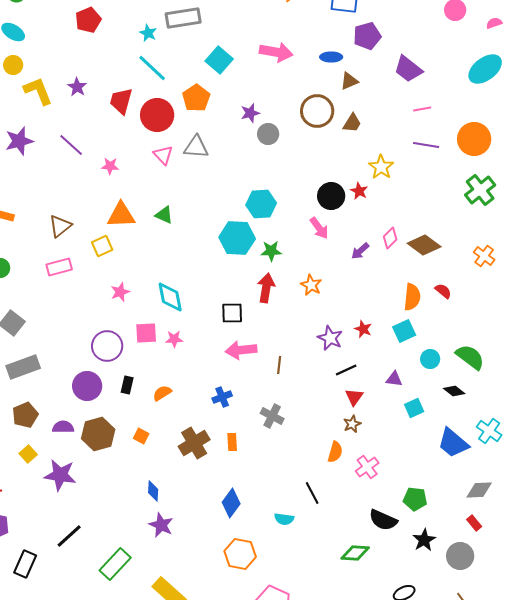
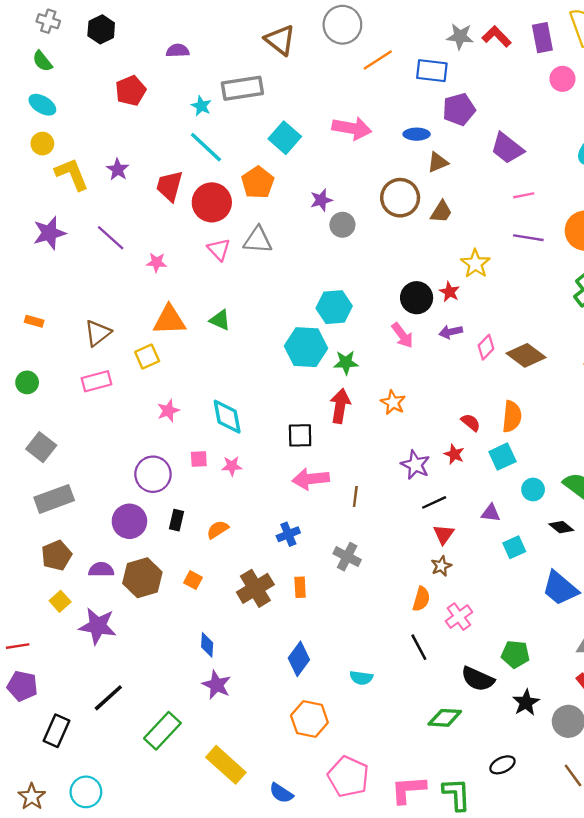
purple arrow: (360, 251) -> (451, 332), moved, turned 30
red semicircle: (443, 291) -> (471, 422), moved
pink square: (146, 333) -> (199, 459), size x0.7
black line: (312, 493) -> (419, 647), moved

